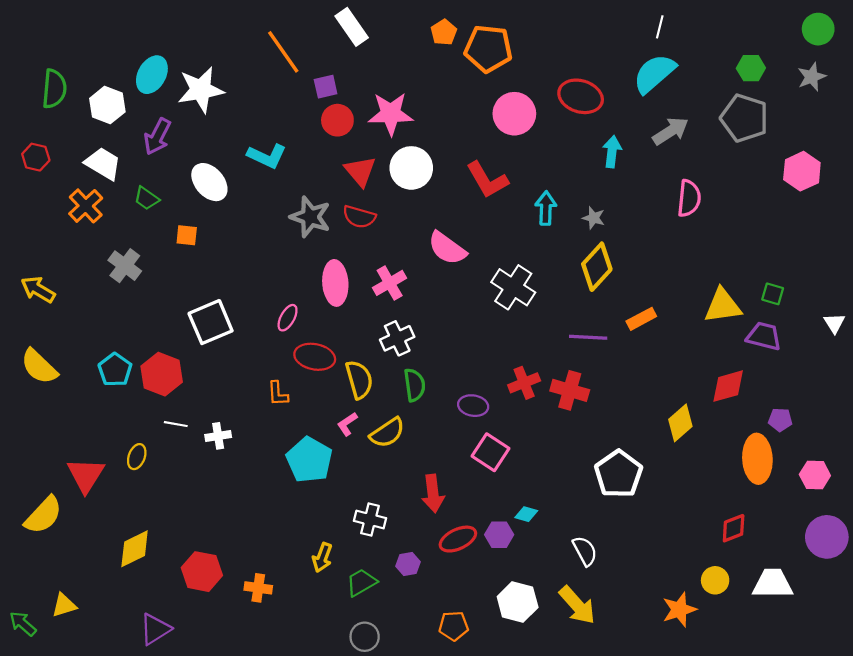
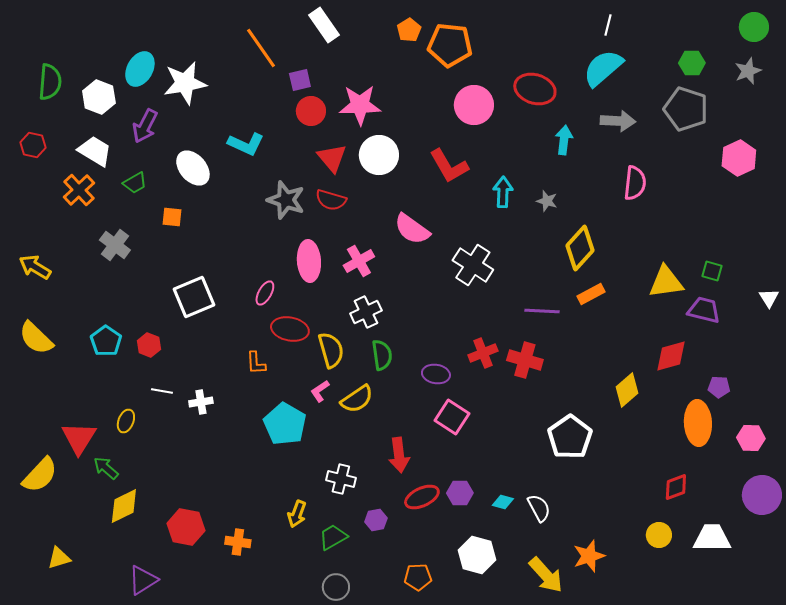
gray arrow: (671, 131) -> (618, 121), turned 36
green trapezoid: (146, 198) -> (135, 183), turned -65
yellow diamond: (597, 267) -> (580, 248), moved
red hexagon: (162, 374) -> (149, 345), size x0.6
cyan diamond: (526, 514) -> (503, 502), moved
yellow arrow: (577, 605) -> (546, 575), moved
orange star: (679, 610) -> (589, 556), moved
green arrow: (23, 624) -> (106, 468), moved

